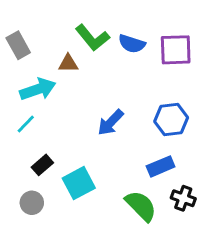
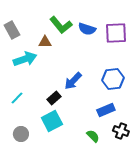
cyan line: (26, 124) -> (17, 98), moved
black rectangle: (42, 165) -> (54, 98), moved
green semicircle: (141, 206) -> (93, 136), size x0.6

